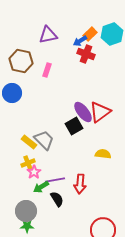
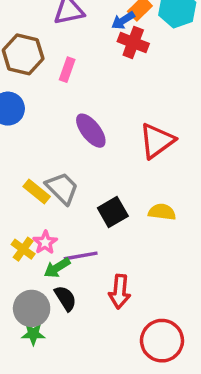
purple ellipse: (83, 112) -> (91, 131), moved
black square: (74, 126) -> (113, 212), moved
yellow cross: (28, 163) -> (23, 249), moved, turned -32
red arrow: (80, 184) -> (120, 292), moved
black semicircle: (57, 199) -> (65, 298), moved

